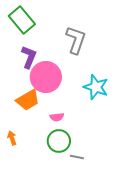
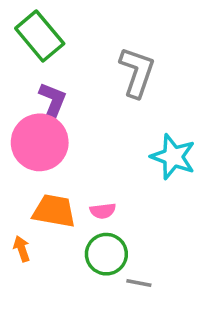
pink circle: (46, 77) -> (40, 142), moved
orange trapezoid: (28, 100) -> (54, 211), moved, turned -140

